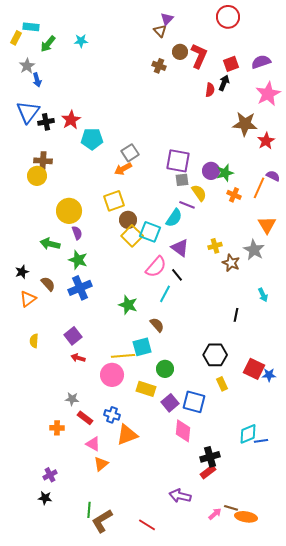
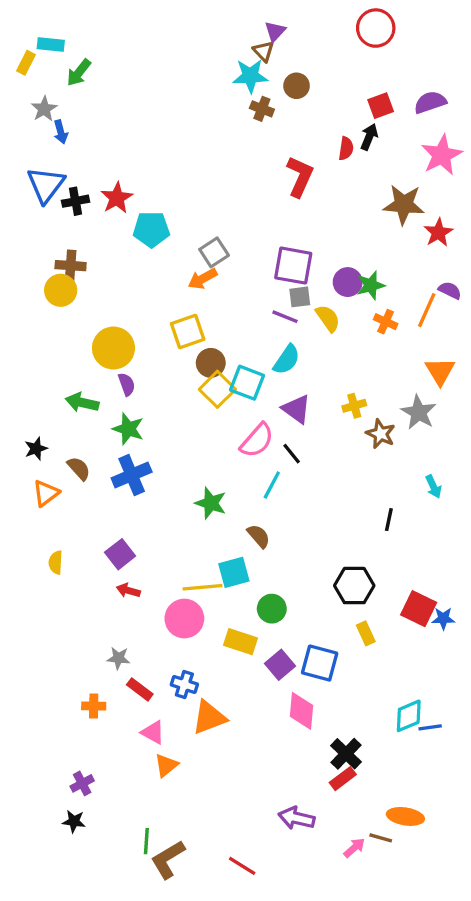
cyan star: (81, 41) -> (250, 76), moved, size x1.5
red L-shape: (199, 56) -> (300, 176), moved
purple line: (187, 205) -> (285, 317), moved
black cross: (210, 457) -> (346, 754), turned -30
orange ellipse: (246, 517) -> (405, 816), moved

